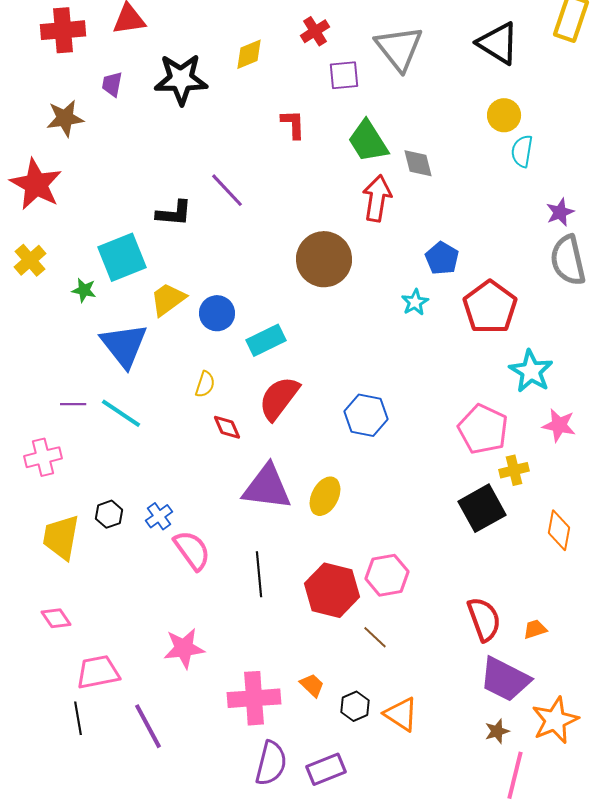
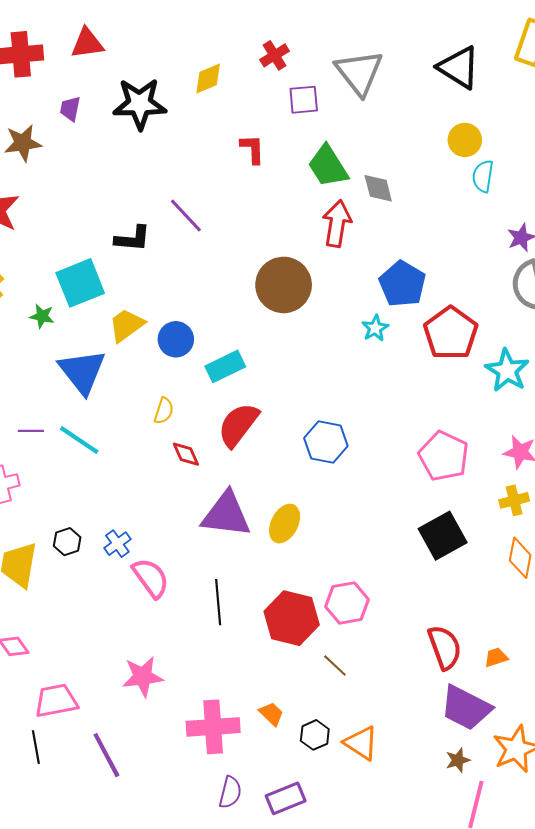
blue pentagon: (442, 258) -> (402, 284), size x1.4
cyan star: (531, 371) -> (507, 371), moved
yellow cross: (514, 470) -> (514, 500), moved
purple semicircle: (271, 763) -> (230, 792), size x0.7

